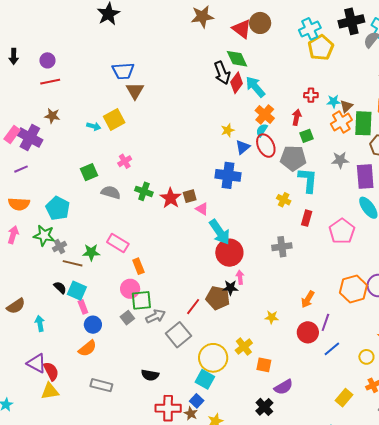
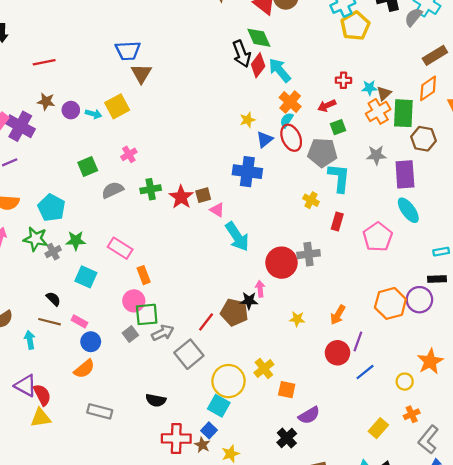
purple circle: (47, 60) -> (71, 110), moved
red arrow: (297, 117) -> (327, 106), turned -126
green cross: (144, 191) -> (151, 189), turned -30
gray semicircle: (111, 192) -> (113, 190), turned -42
green star: (91, 252) -> (76, 241), moved
red circle: (229, 253) -> (281, 263), moved
brown line: (73, 263) -> (49, 322), moved
cyan square: (77, 291) -> (86, 277), moved
pink rectangle: (83, 307) -> (79, 321), turned -40
yellow star: (272, 317) -> (297, 319), moved

